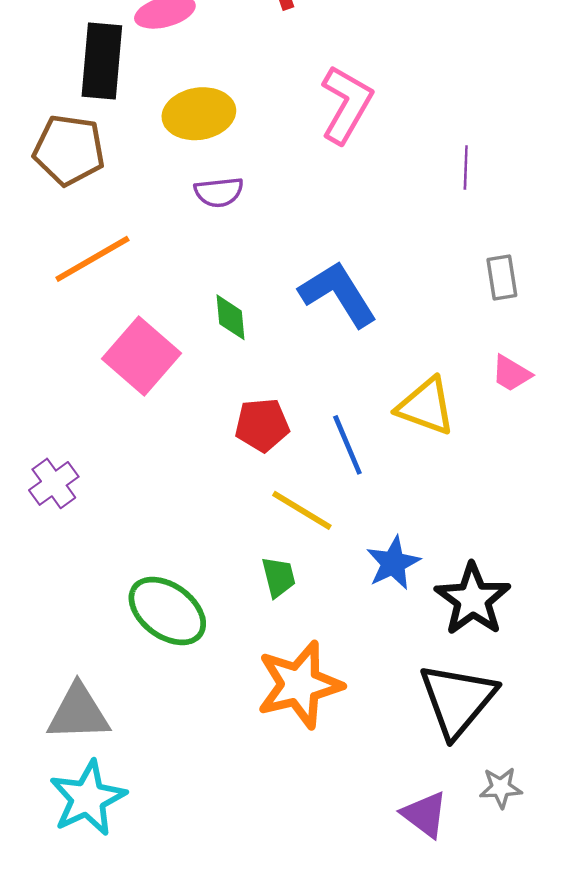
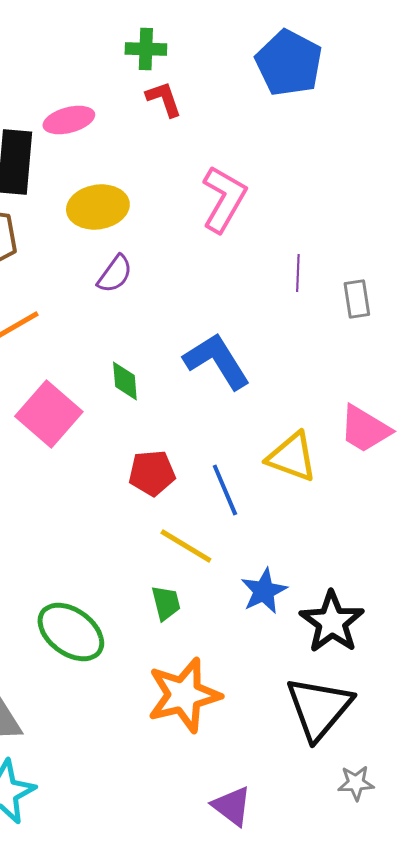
purple line: (466, 168) -> (298, 273), moved
purple semicircle: (219, 192) -> (115, 274), turned -48
gray rectangle: (502, 278) -> (357, 299), moved
pink trapezoid: (511, 373) -> (365, 429), size x1.5
purple triangle: (425, 815) -> (232, 806), moved

